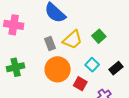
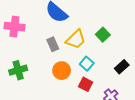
cyan square: (92, 65) -> (87, 64), moved
orange circle: (58, 69) -> (62, 71), size x0.7

